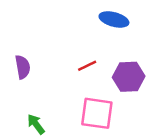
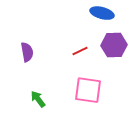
purple hexagon: (129, 77) -> (114, 45), moved

